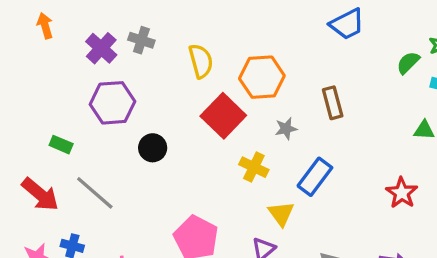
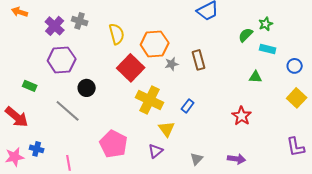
orange arrow: (45, 26) -> (20, 12), turned -56
gray star: (286, 129) -> (172, 64), moved
yellow cross: (254, 167) -> (150, 100), size x1.5
blue rectangle: (315, 177) -> (188, 106), size x0.6
gray line: (95, 193) -> (68, 111), moved

